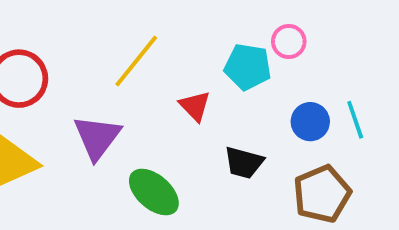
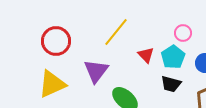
pink circle: (289, 41) -> (183, 33), moved
cyan pentagon: (248, 67) -> (173, 57), moved, turned 30

